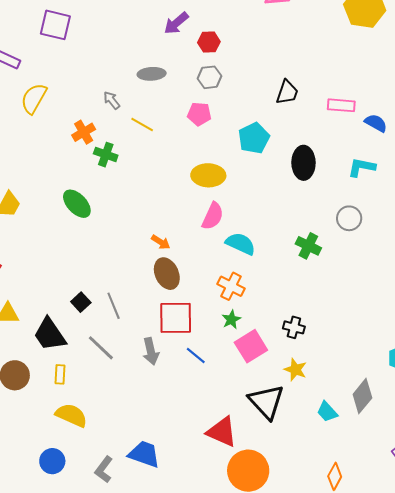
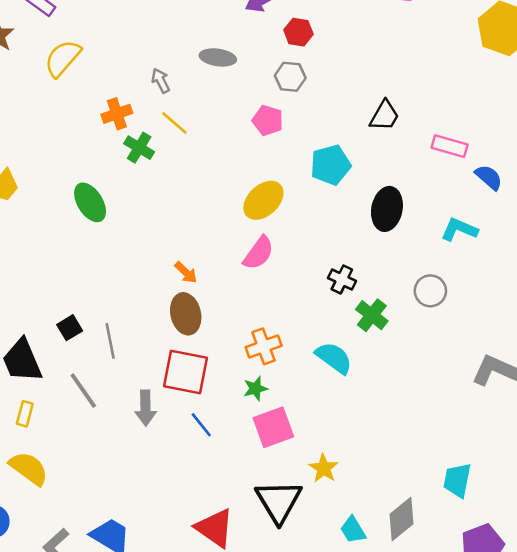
yellow line: (142, 125) -> (174, 123), moved
yellow ellipse: (208, 175) -> (263, 200), turned -56
cyan semicircle: (241, 244) -> (334, 358), moved
orange cross: (231, 286) -> (264, 346), turned 32
black cross: (294, 327) -> (342, 279), moved

